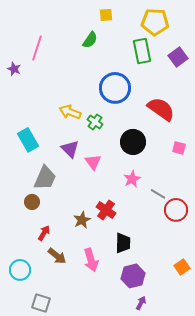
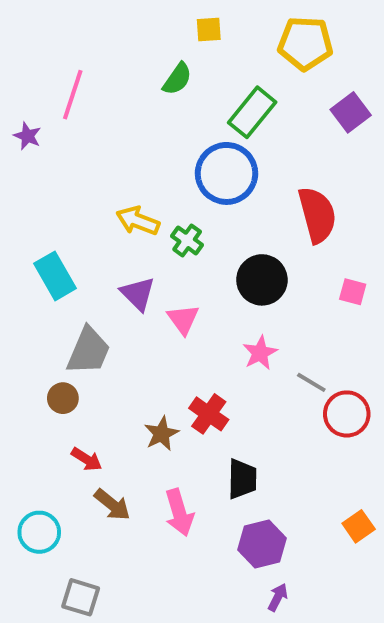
green rectangle: (142, 51) -> (252, 112), moved, turned 50
red semicircle: (161, 109) -> (317, 215), turned 40
red arrow: (44, 233) -> (87, 459), turned 91

